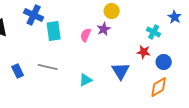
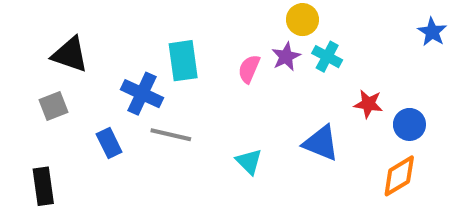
blue cross: (34, 15) -> (142, 94), moved
cyan cross: (154, 32) -> (327, 57), moved
blue triangle: (121, 71) -> (321, 143), turned -36
cyan triangle: (86, 80) -> (249, 162), turned -48

